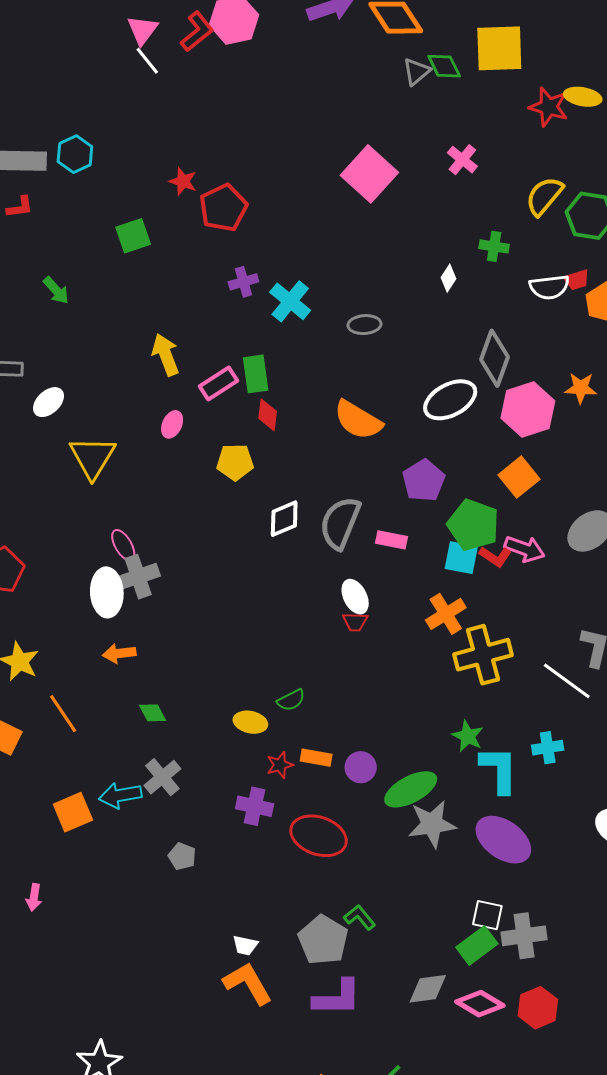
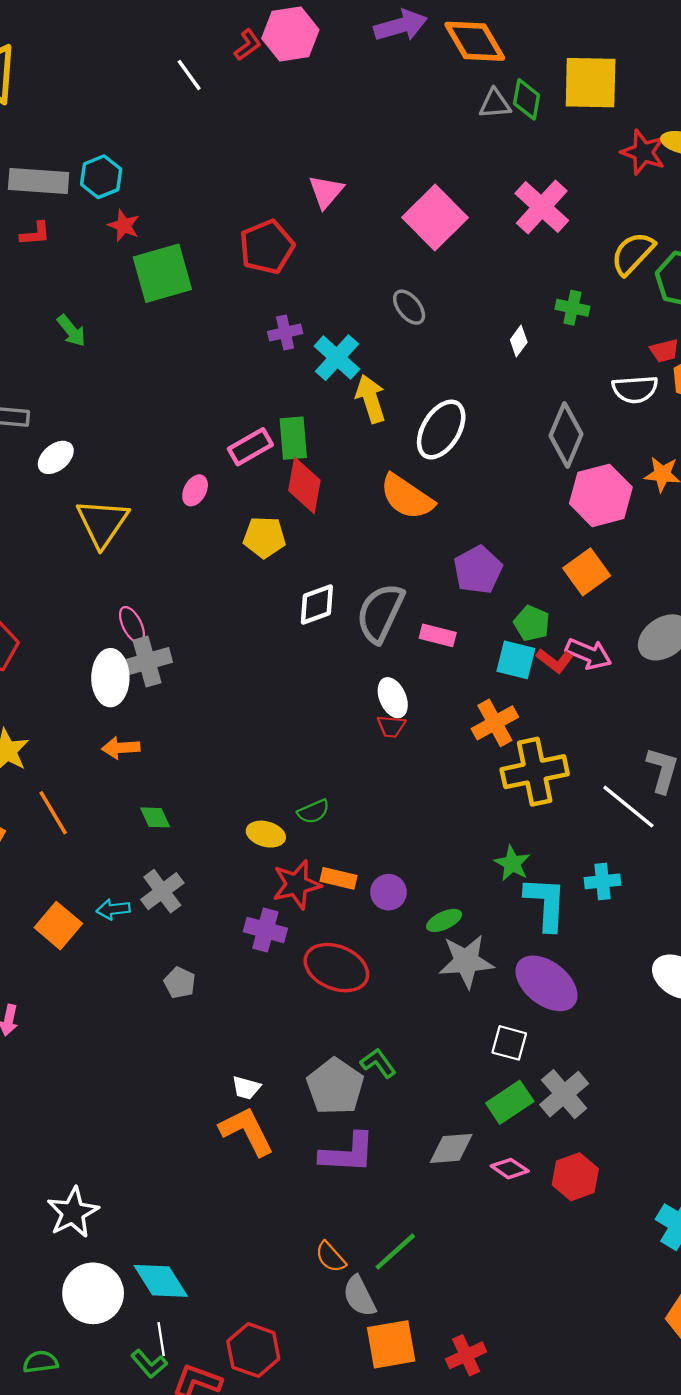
pink triangle: (142, 30) -> (326, 192), moved
red L-shape: (197, 32) -> (248, 45), size x0.7
green diamond: (444, 66) -> (527, 99), turned 33
gray triangle: (416, 71) -> (495, 104), turned 32
pink cross: (462, 160) -> (542, 207), size x1.6
red star: (183, 181) -> (124, 226), moved
green square: (133, 236) -> (162, 273), size x1.5
white semicircle: (549, 287) -> (635, 389), moved
gray ellipse: (364, 325) -> (409, 307), moved, turned 52
yellow arrow: (166, 355) -> (371, 399), moved
white ellipse: (450, 400) -> (441, 430), moved, turned -34
red diamond: (268, 415) -> (304, 485), size x1.5
green pentagon: (473, 525) -> (532, 623), size x0.6
red star: (280, 765) -> (297, 885), size x1.6
green ellipse: (411, 789) -> (444, 920), size x0.6
cyan arrow: (120, 795) -> (113, 909), size x0.7
orange square: (73, 812) -> (58, 926), turned -30
white square: (487, 915) -> (509, 1043), moved
gray cross: (524, 936) -> (564, 1094), turned -36
pink diamond: (480, 1004) -> (510, 1169), size x0.7

